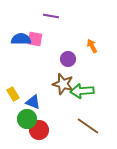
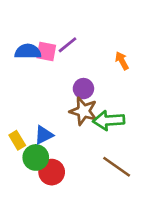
purple line: (51, 16) -> (68, 45), moved, turned -49
purple circle: (68, 59) -> (83, 89), moved
yellow rectangle: (13, 94) -> (17, 140), moved
blue triangle: (33, 102) -> (44, 135), turned -49

